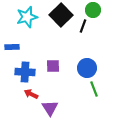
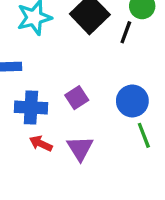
purple square: (53, 66) -> (77, 98), turned -32
purple triangle: (50, 108) -> (80, 148), moved

